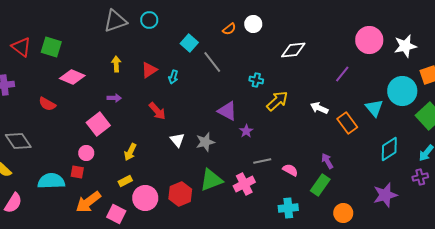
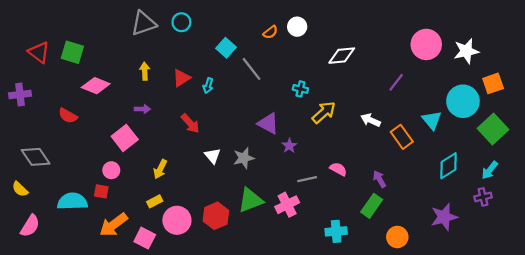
pink semicircle: (290, 170) -> (338, 169), moved

